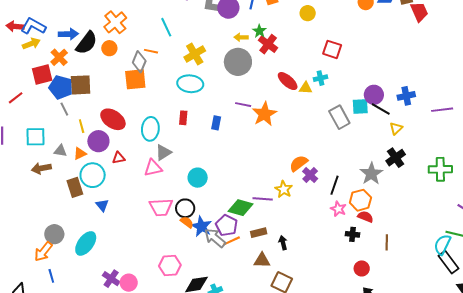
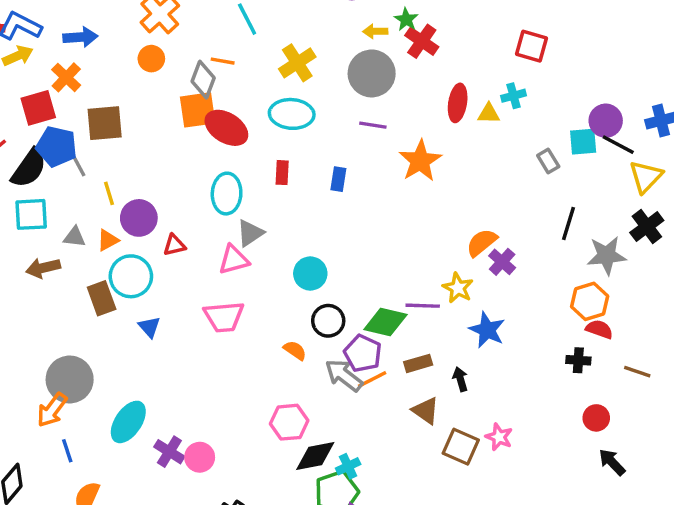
black semicircle: (87, 43) -> (29, 168), moved
red ellipse: (288, 81) -> (458, 103), turned 60
blue pentagon: (61, 87) -> (56, 146), moved
purple line: (243, 105) -> (373, 125), moved
gray rectangle: (339, 117) -> (548, 161), size x0.6
red ellipse: (113, 119) -> (226, 128), moved
yellow triangle: (396, 128) -> (646, 177), size x1.5
gray star: (371, 174) -> (607, 255), turned 30
black line: (334, 185) -> (569, 223), moved
pink trapezoid: (161, 207) -> (224, 317), moved
black circle: (185, 208) -> (328, 321), moved
pink star: (338, 209) -> (499, 437), moved
blue star: (201, 226) -> (487, 330), moved
gray circle: (54, 234) -> (70, 379), size x1.4
brown line: (387, 242) -> (637, 372), turned -70
cyan ellipse: (86, 243) -> (128, 422), moved
brown triangle: (262, 260) -> (426, 411), turned 36
pink hexagon: (170, 266) -> (289, 422), moved

